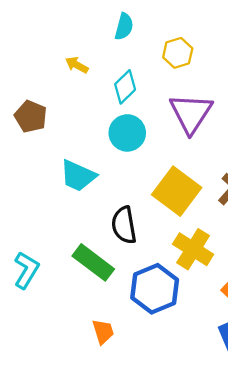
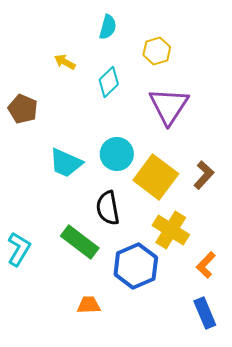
cyan circle: (127, 133) -> (117, 154), moved
orange trapezoid: (103, 332) -> (89, 305), turned -75

